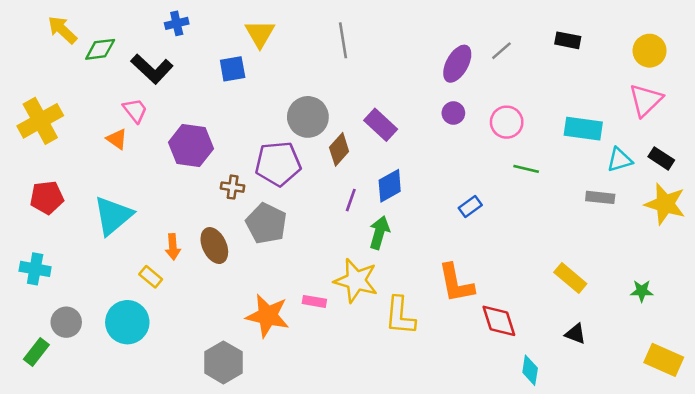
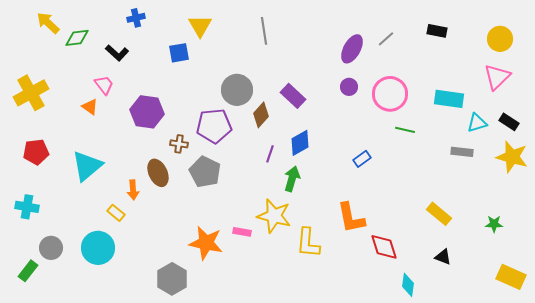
black L-shape: (152, 69) -> (117, 53), size x0.7
pink circle: (507, 122) -> (390, 94), size x1.4
brown ellipse: (214, 246) -> (158, 173), moved

